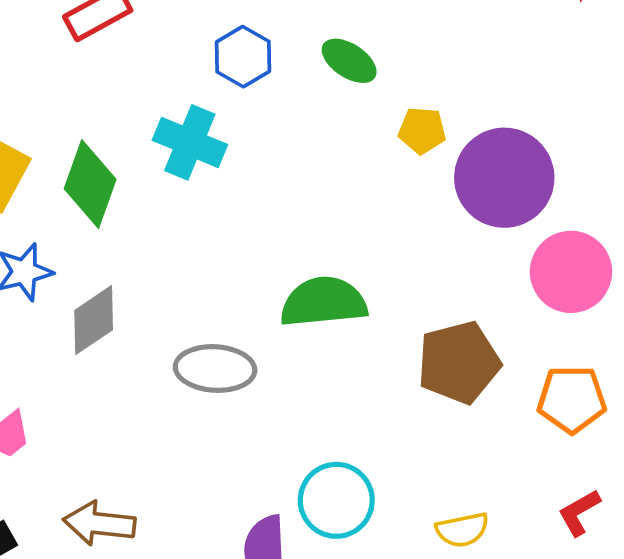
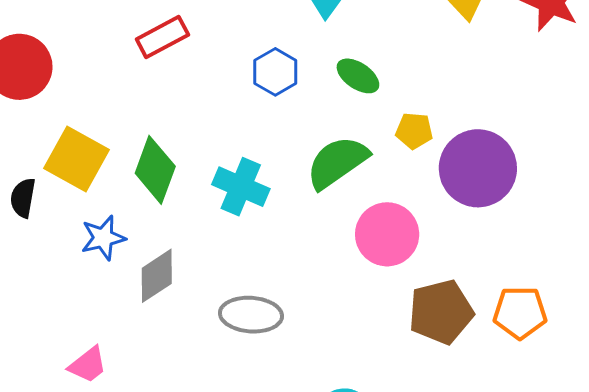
cyan cross: (190, 142) -> (241, 187), moved
pink circle: (571, 272) -> (387, 234), moved
green semicircle: (324, 302) -> (337, 162), moved, turned -30
orange pentagon: (572, 399) -> (520, 313), moved

